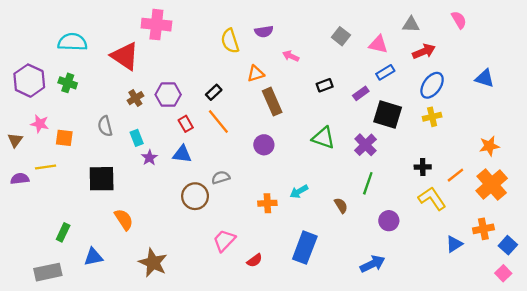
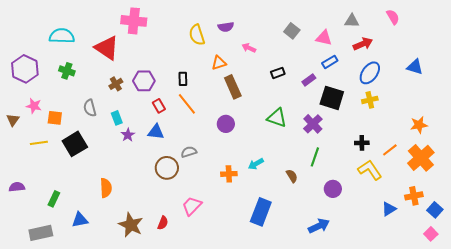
green cross: (68, 83) -> (67, 71), moved
black rectangle: (214, 92) -> (183, 79), turned -48
purple semicircle: (20, 179) -> (17, 187), moved
black square: (102, 179) -> (75, 144), moved, turned -30
orange semicircle: (124, 220) -> (106, 188), turned 30
red semicircle: (255, 260) -> (163, 223), moved, turned -32

